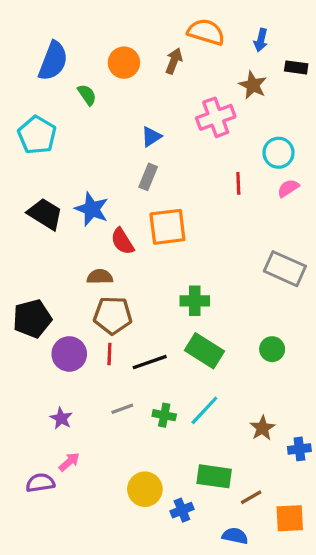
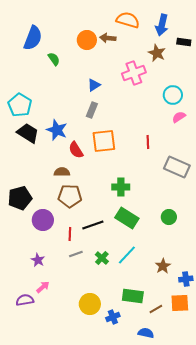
blue arrow: (261, 40) -> (162, 25), size x1.5
brown arrow: (174, 61) -> (108, 38), turned -105
orange circle: (124, 63) -> (87, 40), moved
cyan pentagon: (37, 135) -> (20, 105), moved
red line: (238, 183) -> (148, 142), moved
red line: (109, 354) -> (70, 234), moved
green cross: (164, 415) -> (102, 258), turned 32
orange square: (290, 518) -> (180, 303), moved

